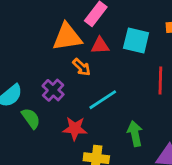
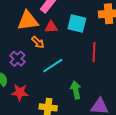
red star: (75, 128) -> (20, 92), moved

